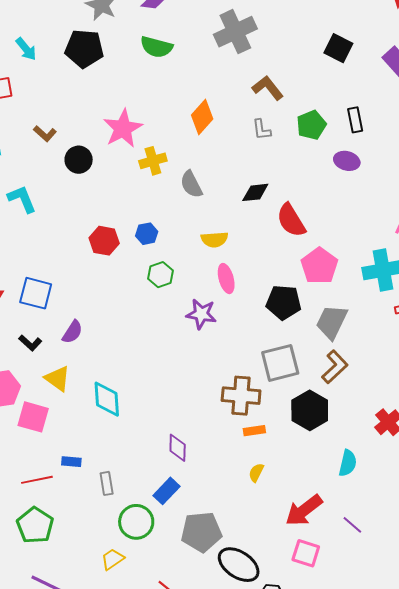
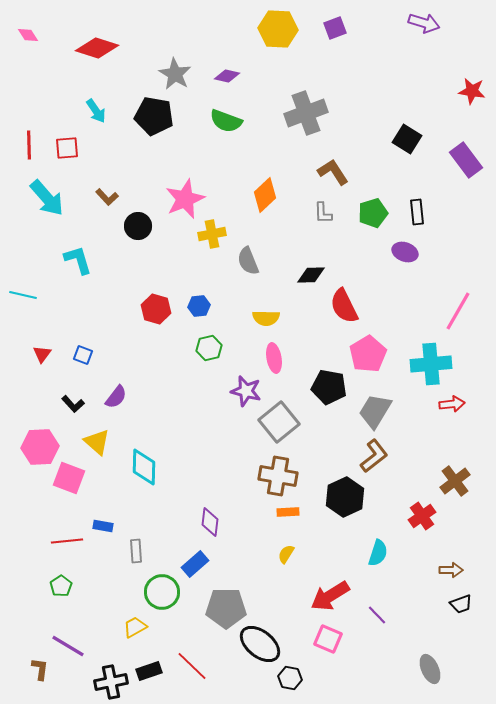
blue square: (36, 293) -> (83, 355), size x0.6
gray square: (280, 363) -> (279, 422), moved, turned -30
green pentagon: (35, 525) -> (61, 586), size x0.6

